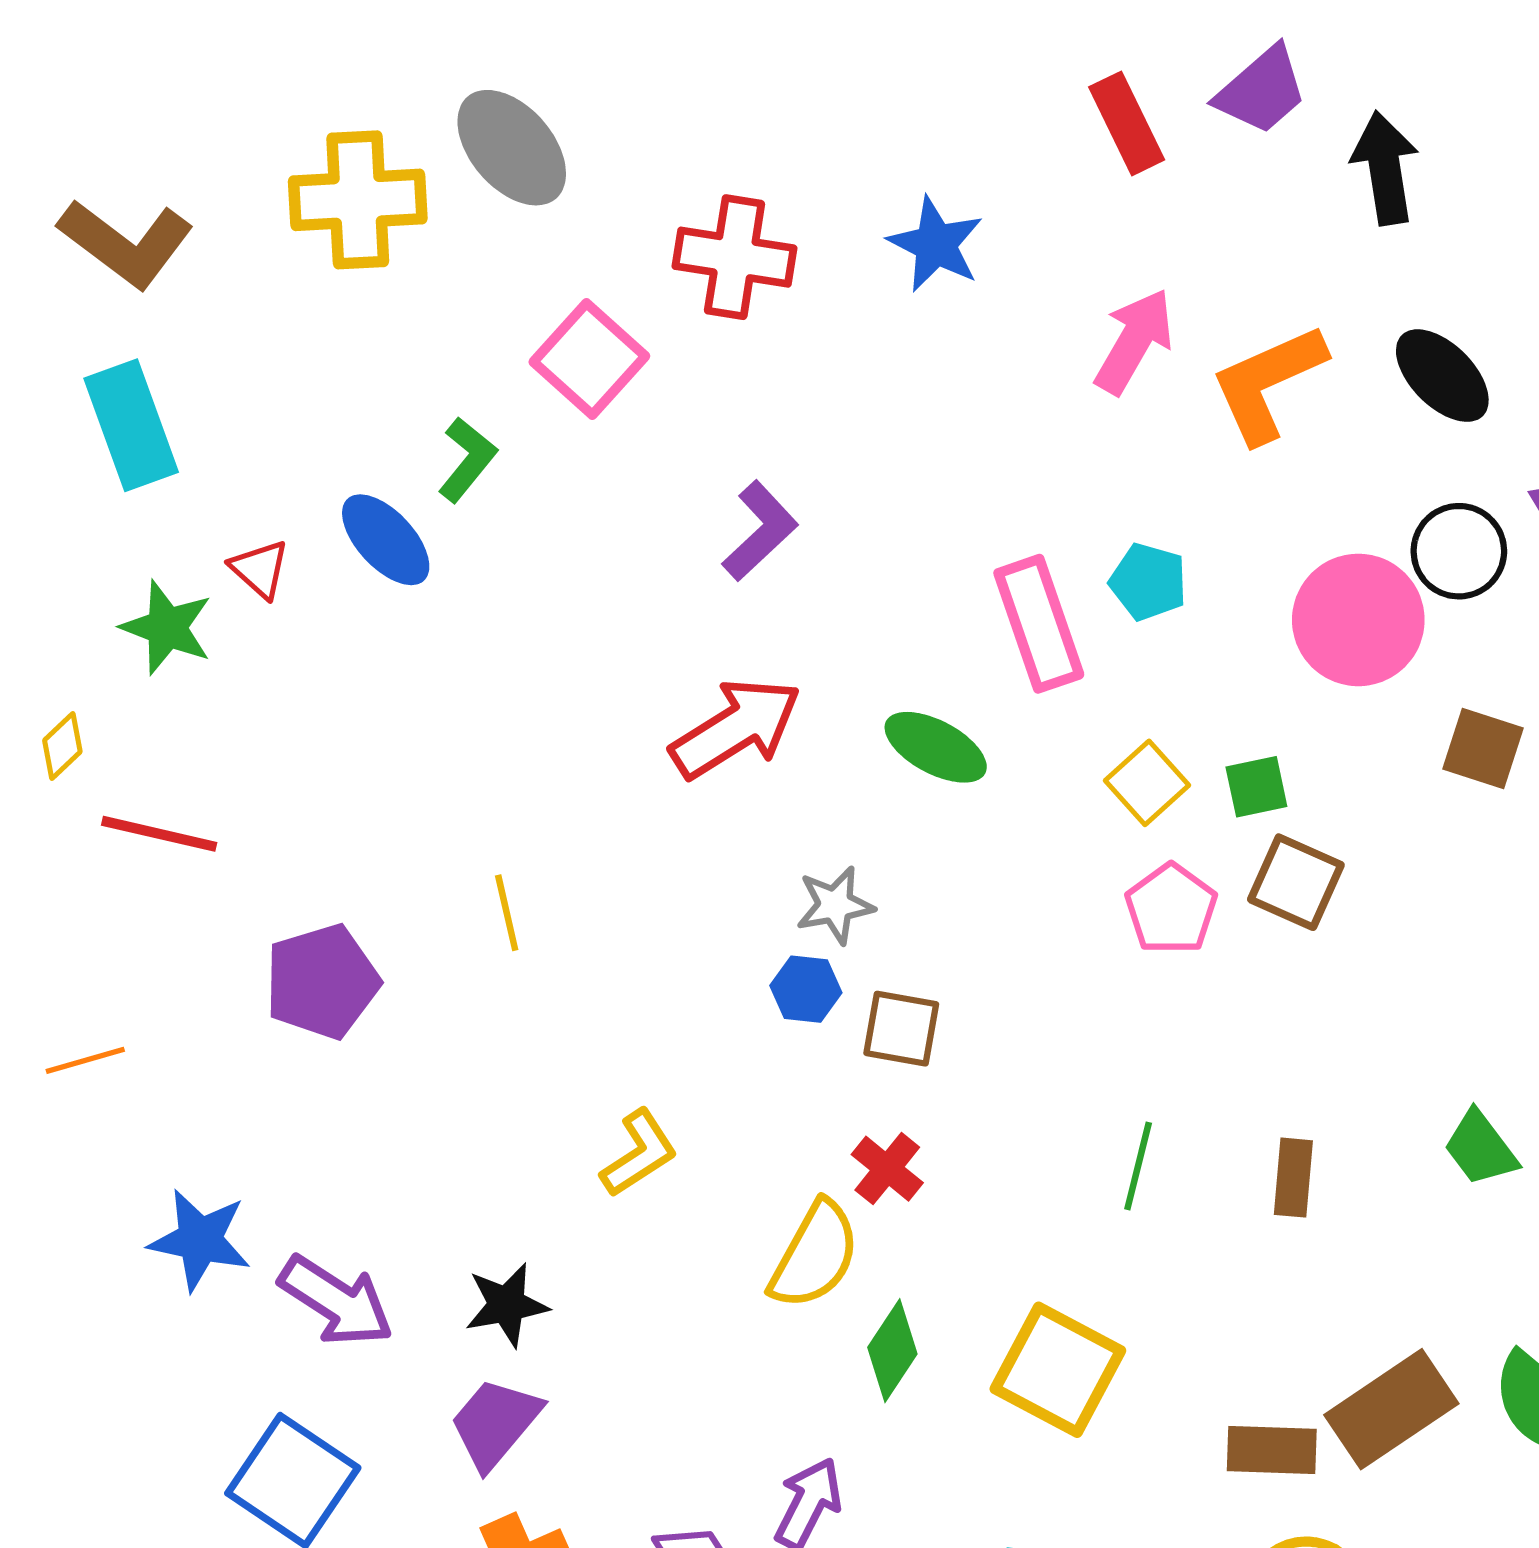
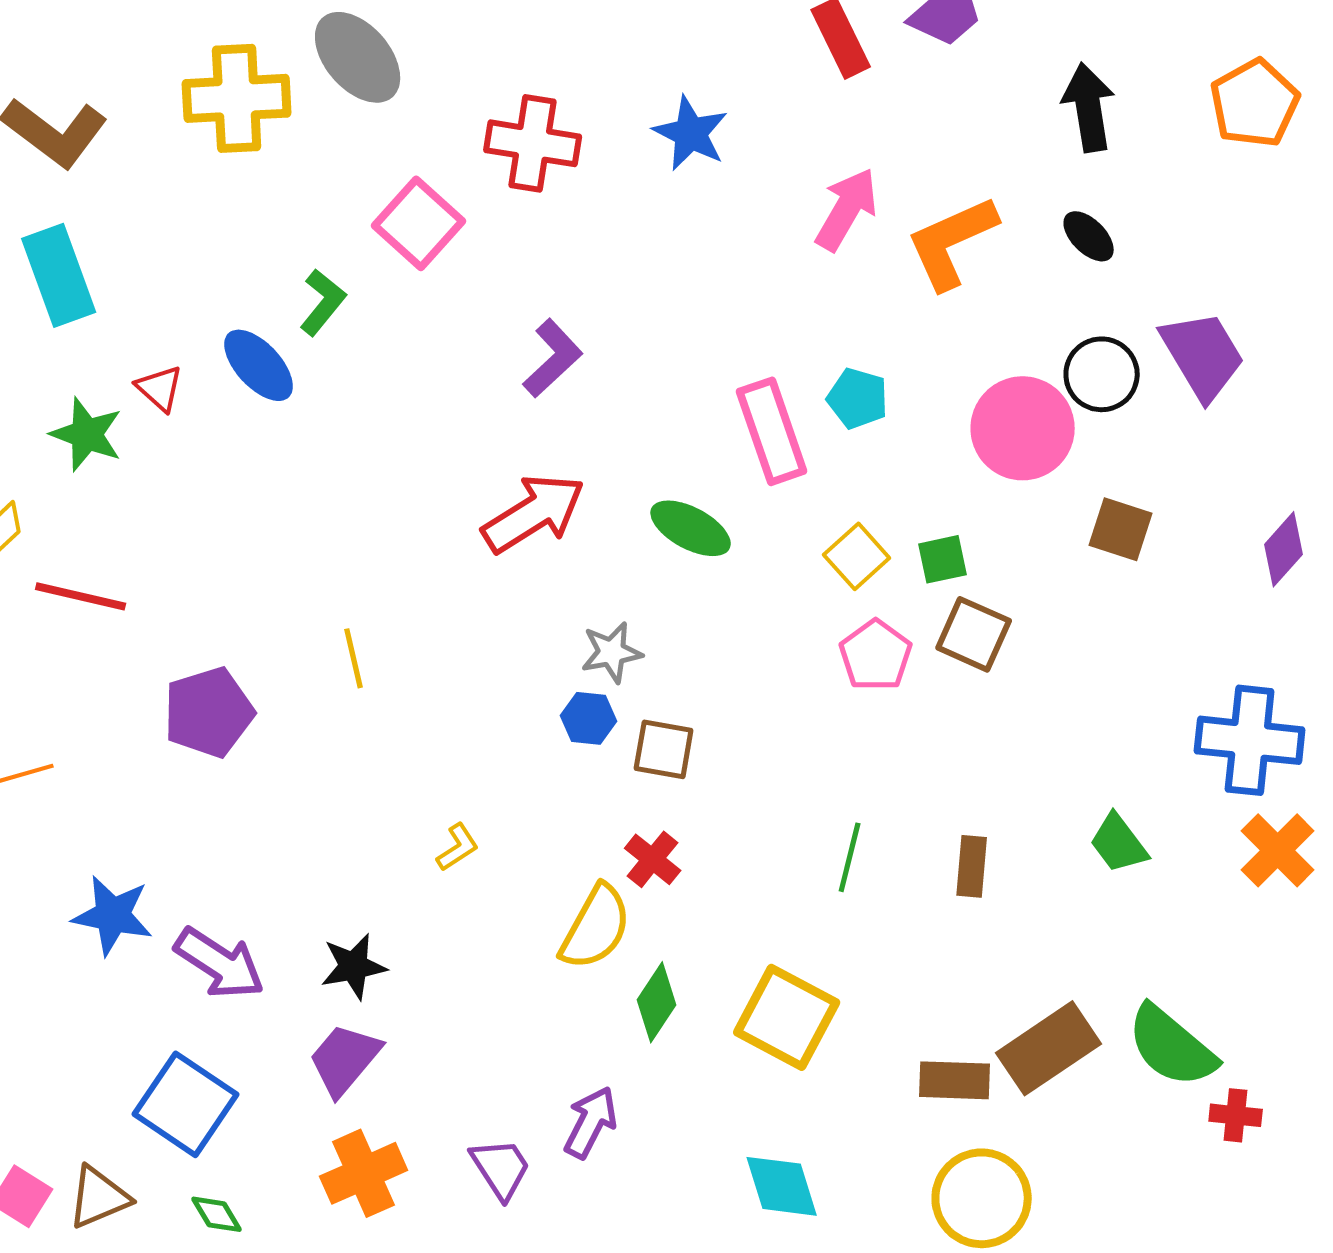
black arrow: (1385, 168) -> (1089, 107), moved
black ellipse: (1442, 376) -> (1089, 236), size x0.7
yellow L-shape: (639, 1153) -> (458, 847), size x0.7

